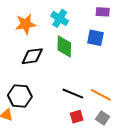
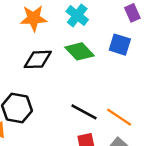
purple rectangle: (103, 12) -> (132, 13), turned 56
green diamond: (64, 46) -> (79, 51), turned -50

